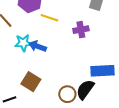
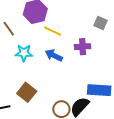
blue arrow: (38, 46) -> (54, 55), moved

